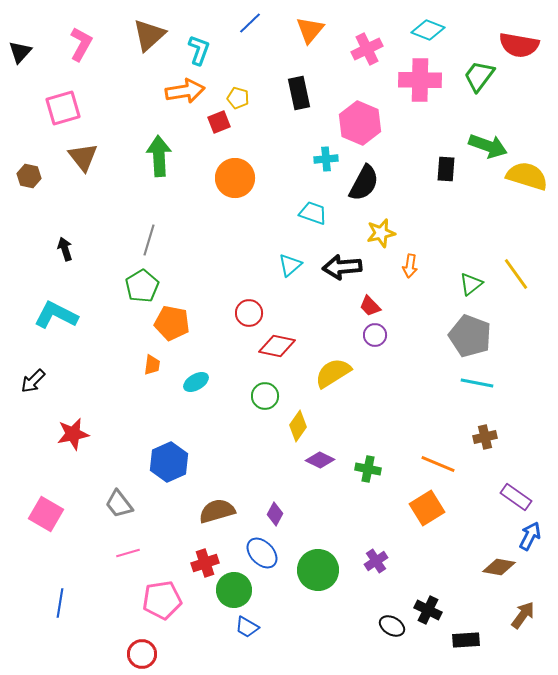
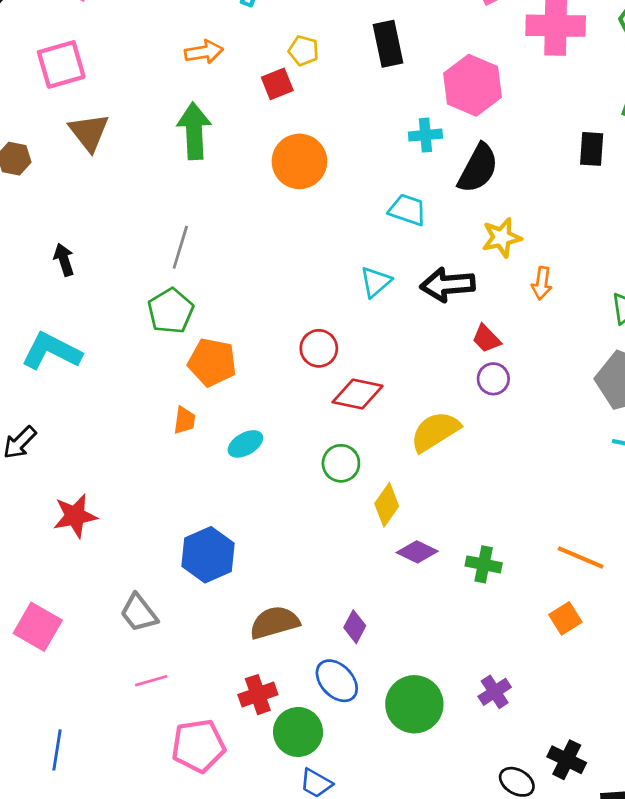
orange arrow: (185, 91) -> (204, 52), moved, size x0.7
orange square: (427, 508) -> (565, 618), size x0.7

